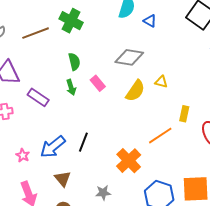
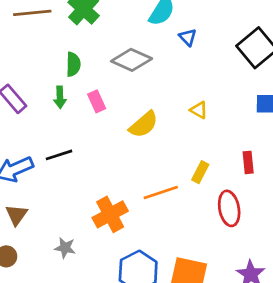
gray diamond: (129, 57) -> (132, 60), moved
yellow triangle: (161, 82) -> (199, 110), moved
black line: (83, 142) -> (59, 155), moved, turned 36

